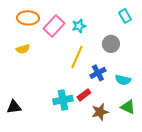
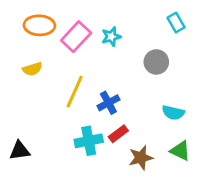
yellow line: (77, 57) -> (75, 92), moved
blue cross: (98, 73) -> (108, 103), moved

